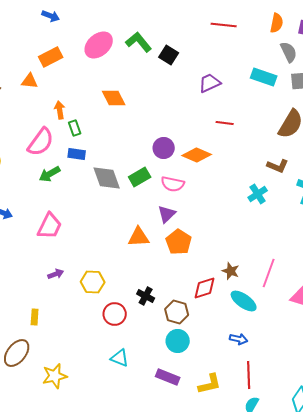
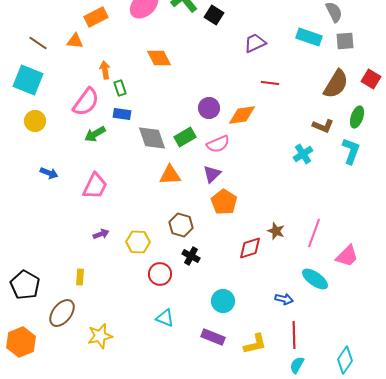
orange diamond: (197, 155) -> (242, 115), turned -32
pink semicircle: (173, 184) -> (218, 144), turned -35
orange triangle: (139, 237) -> (170, 175), moved
cyan ellipse: (244, 301) -> (315, 279), moved
brown hexagon: (177, 312) -> (181, 225), moved

